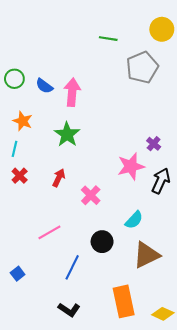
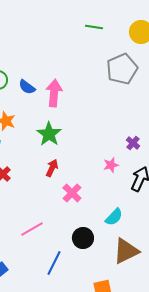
green line: (108, 39) -> (94, 27), moved
pink star: (131, 166) -> (111, 165), size x0.6
red arrow: (59, 178) -> (52, 168), moved

